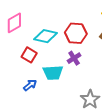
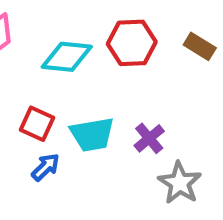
red square: (29, 55) -> (37, 124), moved
purple cross: (74, 58) -> (149, 138), moved

